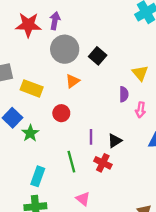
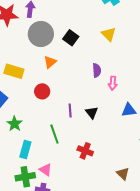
yellow triangle: (140, 73) -> (109, 34), moved
green star: (30, 133) -> (15, 124), moved
black triangle: (115, 141) -> (92, 112), turned -32
red cross: (103, 163) -> (85, 151), moved
pink triangle: (83, 199) -> (46, 170), moved

